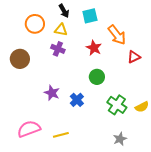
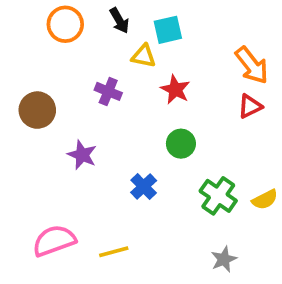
orange circle: (35, 24) -> (65, 24), moved
yellow triangle: (61, 30) -> (144, 56), moved
orange arrow: (117, 35) -> (252, 65), moved
purple star: (52, 93) -> (82, 155), moved

